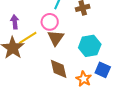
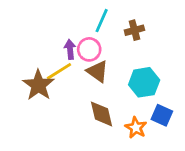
purple arrow: (15, 22) -> (70, 49), moved
brown triangle: (56, 38) -> (97, 71), turned -30

